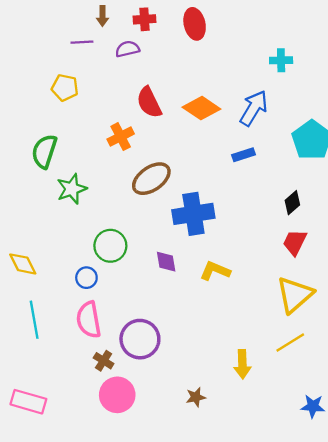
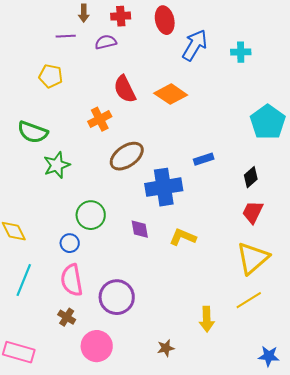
blue arrow: (254, 108) -> (195, 45), moved
green semicircle: (44, 151) -> (33, 132), turned -88
blue rectangle: (244, 155) -> (204, 159), moved
cyan line: (34, 320) -> (24, 280), turned 32
brown cross: (104, 361) -> (67, 317), moved

